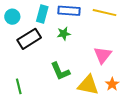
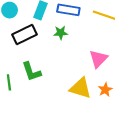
green L-shape: (60, 71) -> (31, 72), moved

